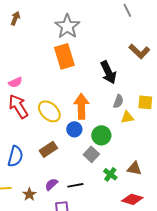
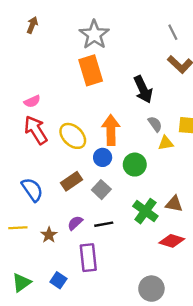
gray line: (127, 10) -> (173, 32), moved
gray semicircle: (118, 101) -> (155, 124), turned -56
gray square: (91, 154) -> (101, 190), moved
blue semicircle: (15, 156) -> (32, 190), turned -50
green cross: (110, 174) -> (145, 211), size x1.5

